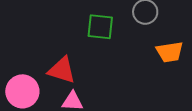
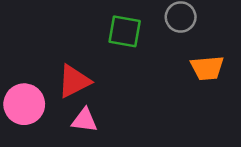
red triangle: (62, 70) -> (74, 81), turned -48

